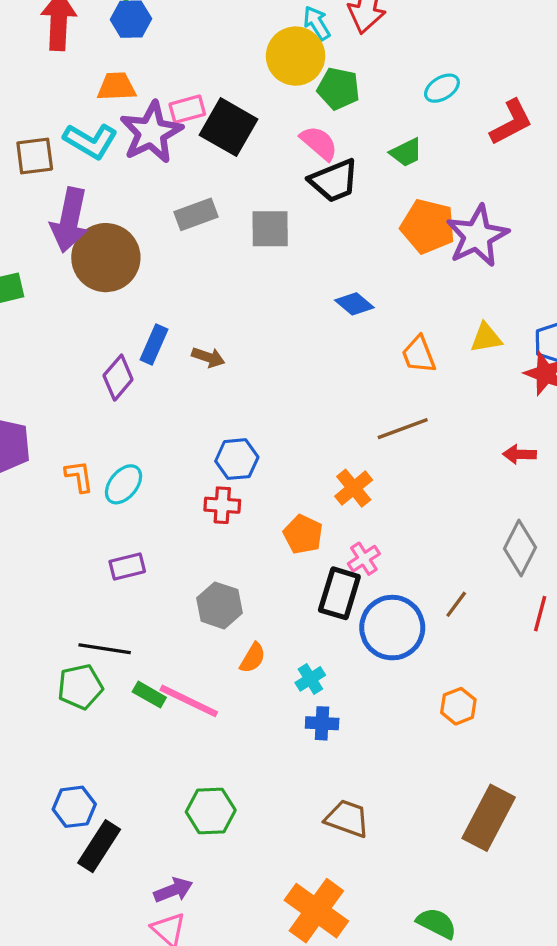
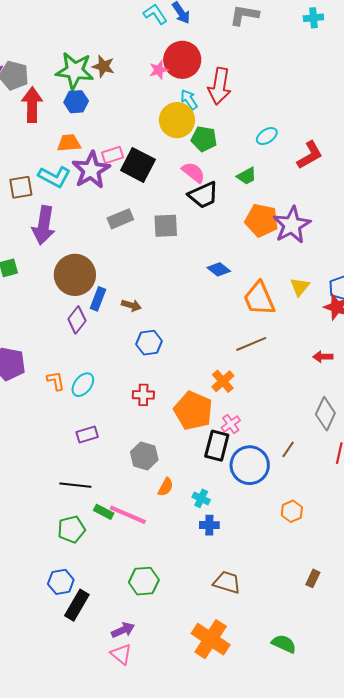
brown circle: (106, 258) -> (75, 275), moved
yellow triangle: (486, 338) -> (300, 287), turned -40
orange trapezoid: (419, 355) -> (259, 299), size x1.5
blue hexagon: (237, 459) -> (149, 343), moved
orange pentagon: (303, 534) -> (193, 411), size x1.6
cyan cross: (310, 679) -> (201, 498), turned -30
green pentagon: (80, 687) -> (71, 529), moved
brown rectangle: (489, 818) -> (313, 578), size x0.5

